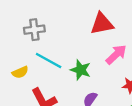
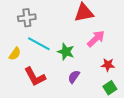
yellow semicircle: (20, 72) -> (15, 54), turned -32

